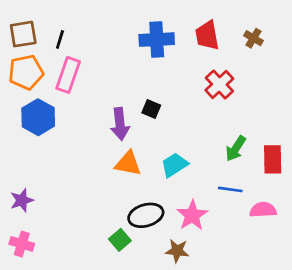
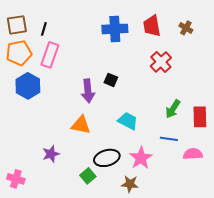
orange triangle: (128, 164) -> (81, 125), moved
cyan trapezoid: (174, 165) -> (128, 121), turned 60
purple star: (22, 200) -> (51, 154), moved

